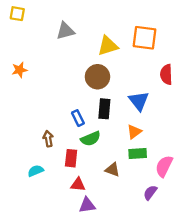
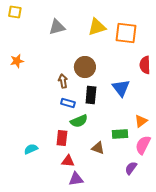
yellow triangle: (108, 46) -> (97, 27), moved
blue rectangle: (78, 118) -> (68, 103), turned -48
orange triangle: (134, 132) -> (141, 121), moved
brown arrow: (48, 139) -> (63, 81), moved

